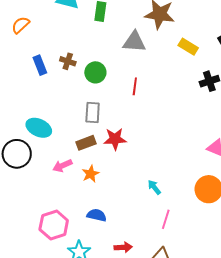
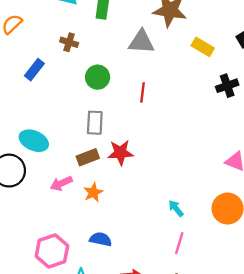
brown cross: (68, 61) -> (69, 42), moved
blue rectangle: (40, 65) -> (34, 70), turned 60
cyan arrow: (154, 187) -> (176, 208), moved

